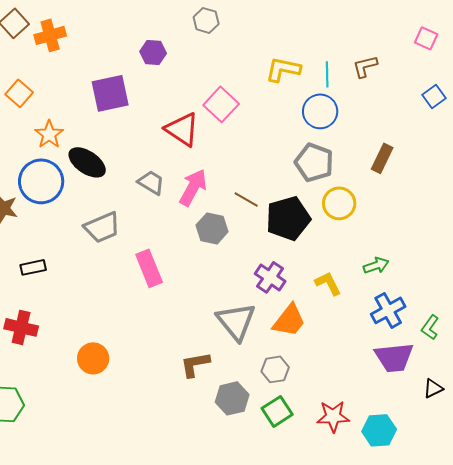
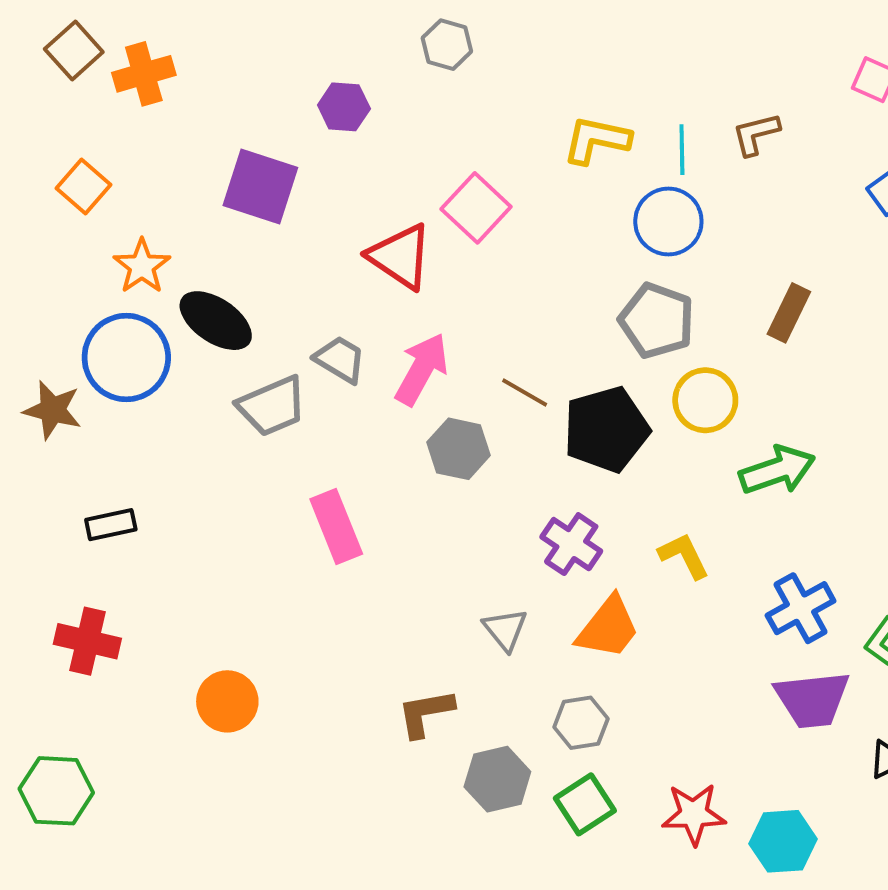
purple square: (110, 93) -> (260, 187), turned 30
gray trapezoid: (102, 227) -> (272, 406), moved
green arrow: (376, 265) -> (777, 470), moved, size x1.5
gray triangle: (236, 321) -> (505, 630), size x0.6

